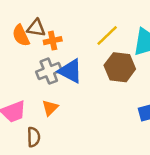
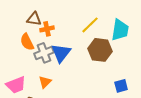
orange semicircle: (21, 36) -> (27, 42), moved
blue triangle: (70, 71) -> (61, 53), turned 40

